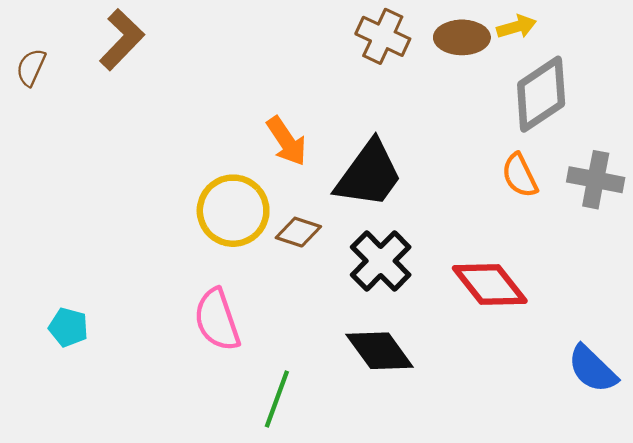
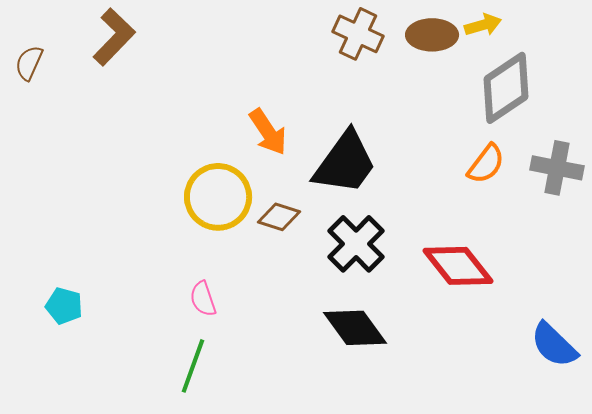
orange semicircle: (520, 175) -> (486, 164), turned -117
pink semicircle: (217, 320) -> (203, 299), size x0.6
green line: (277, 399) -> (193, 366), moved

